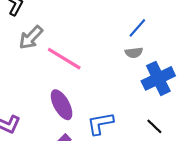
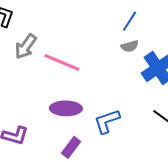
purple ellipse: (62, 105) -> (66, 108), turned -52

